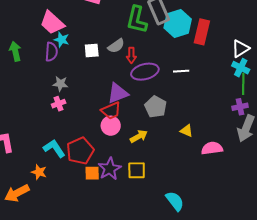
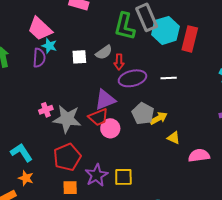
gray star: (60, 84) -> (67, 119), moved, size x1.8
pink circle: (111, 126) -> (110, 128), moved
yellow arrow: (139, 136) -> (159, 118), moved
cyan L-shape: (54, 148) -> (21, 153), moved
orange square: (92, 173) -> (70, 188), moved

